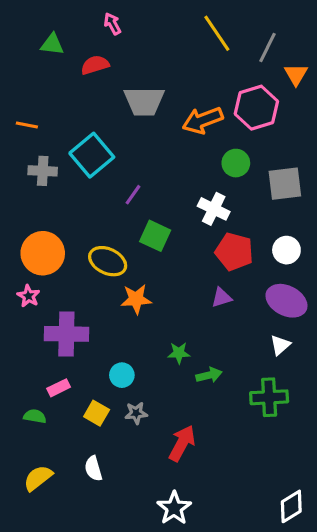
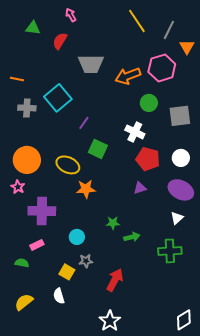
red semicircle: (95, 65) -> (60, 41), turned -42
yellow square: (97, 413) -> (67, 272), moved

